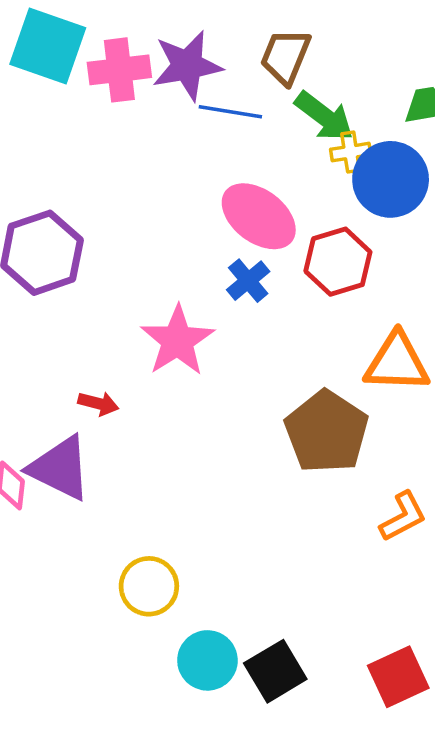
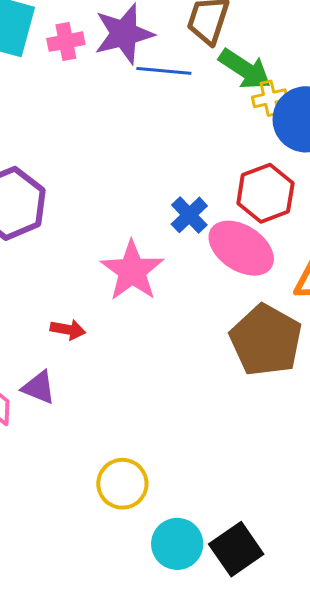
pink cross: (119, 70) -> (66, 42), size x0.7
pink ellipse: (259, 216) -> (241, 248), moved
purple triangle: (60, 468) -> (39, 387), size x0.6

